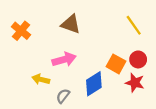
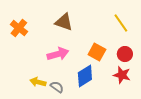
orange square: (116, 64) -> (97, 52), moved
yellow arrow: (41, 79) -> (38, 82), moved
gray semicircle: (63, 96) -> (57, 87), turned 88

